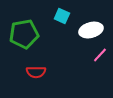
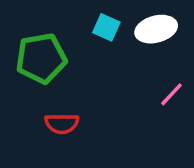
white ellipse: (91, 30) -> (156, 29), moved

